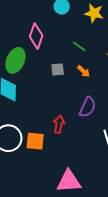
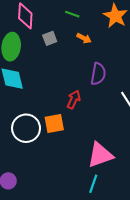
gray square: (58, 70) -> (50, 38), moved
red arrow: (59, 124) -> (74, 100), turned 30

